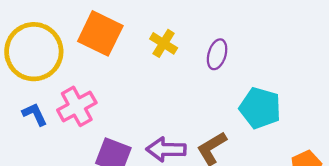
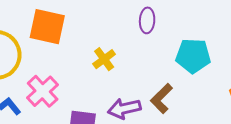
yellow cross: (164, 43) -> (104, 59), moved, turned 35

